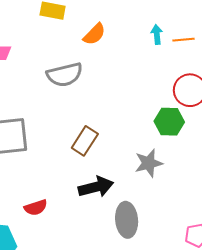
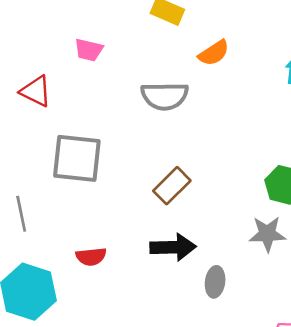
gray star: (149, 163) -> (267, 234), moved
gray ellipse: (127, 220) -> (215, 282), moved, size x0.7

